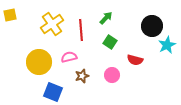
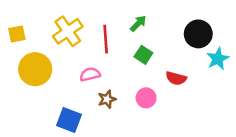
yellow square: (10, 15) -> (17, 34), moved
yellow circle: (39, 62) -> (35, 69), moved

